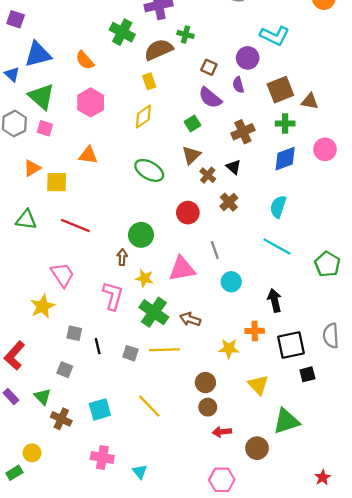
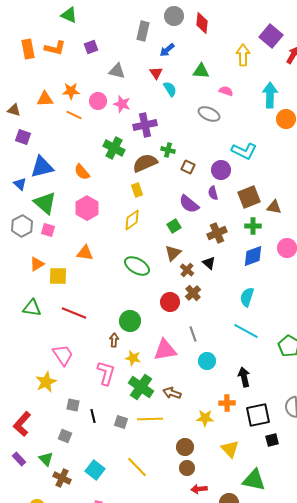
brown square: (209, 67) -> (188, 167), moved
brown cross: (229, 202) -> (193, 293), moved
cyan square: (100, 409) -> (95, 470), turned -36
green triangle: (286, 421) -> (254, 480), turned 30

